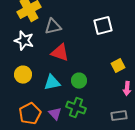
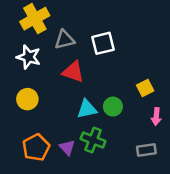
white square: (103, 26) -> (103, 43), moved
green circle: (79, 81) -> (113, 107), moved
cyan triangle: (52, 83) -> (87, 109), moved

